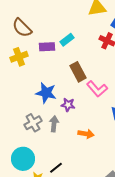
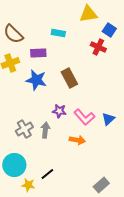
cyan rectangle: (67, 40) -> (58, 33), moved, turned 48
pink L-shape: (97, 89) -> (84, 117), moved
blue star: (46, 93) -> (36, 80), moved

